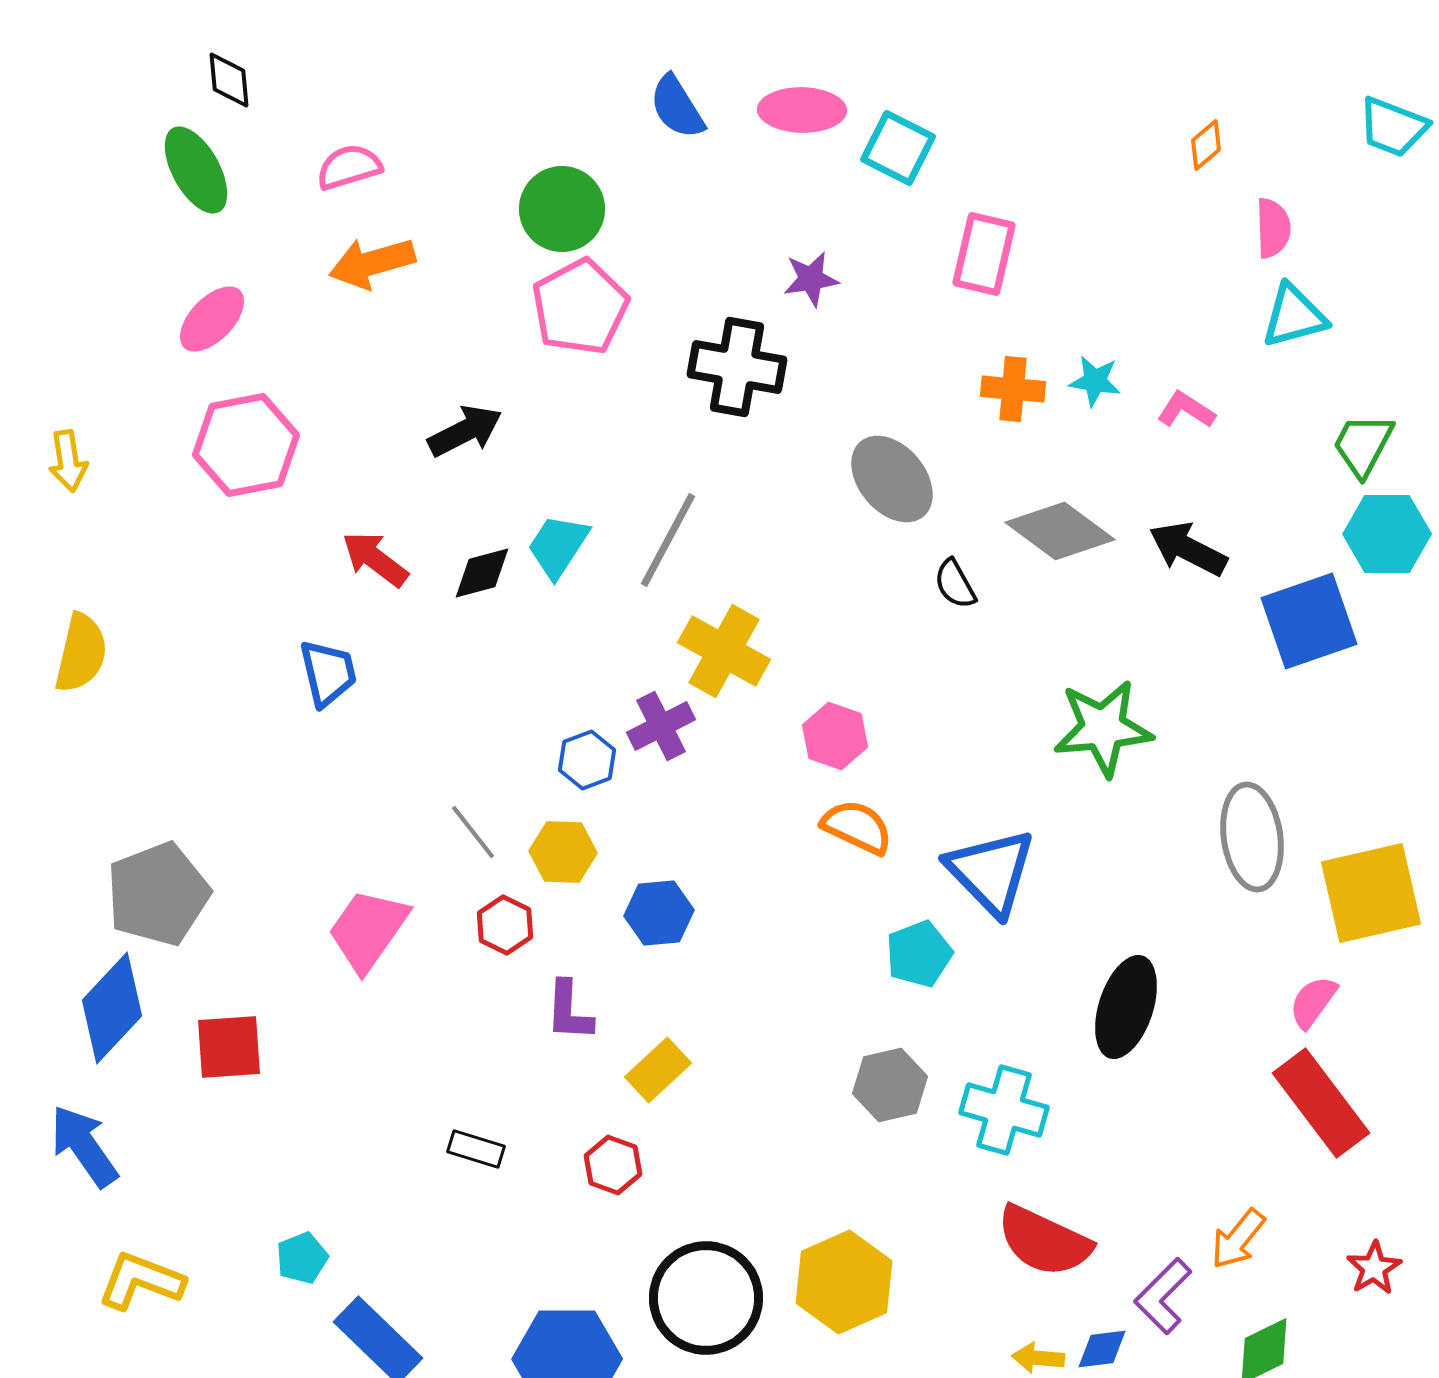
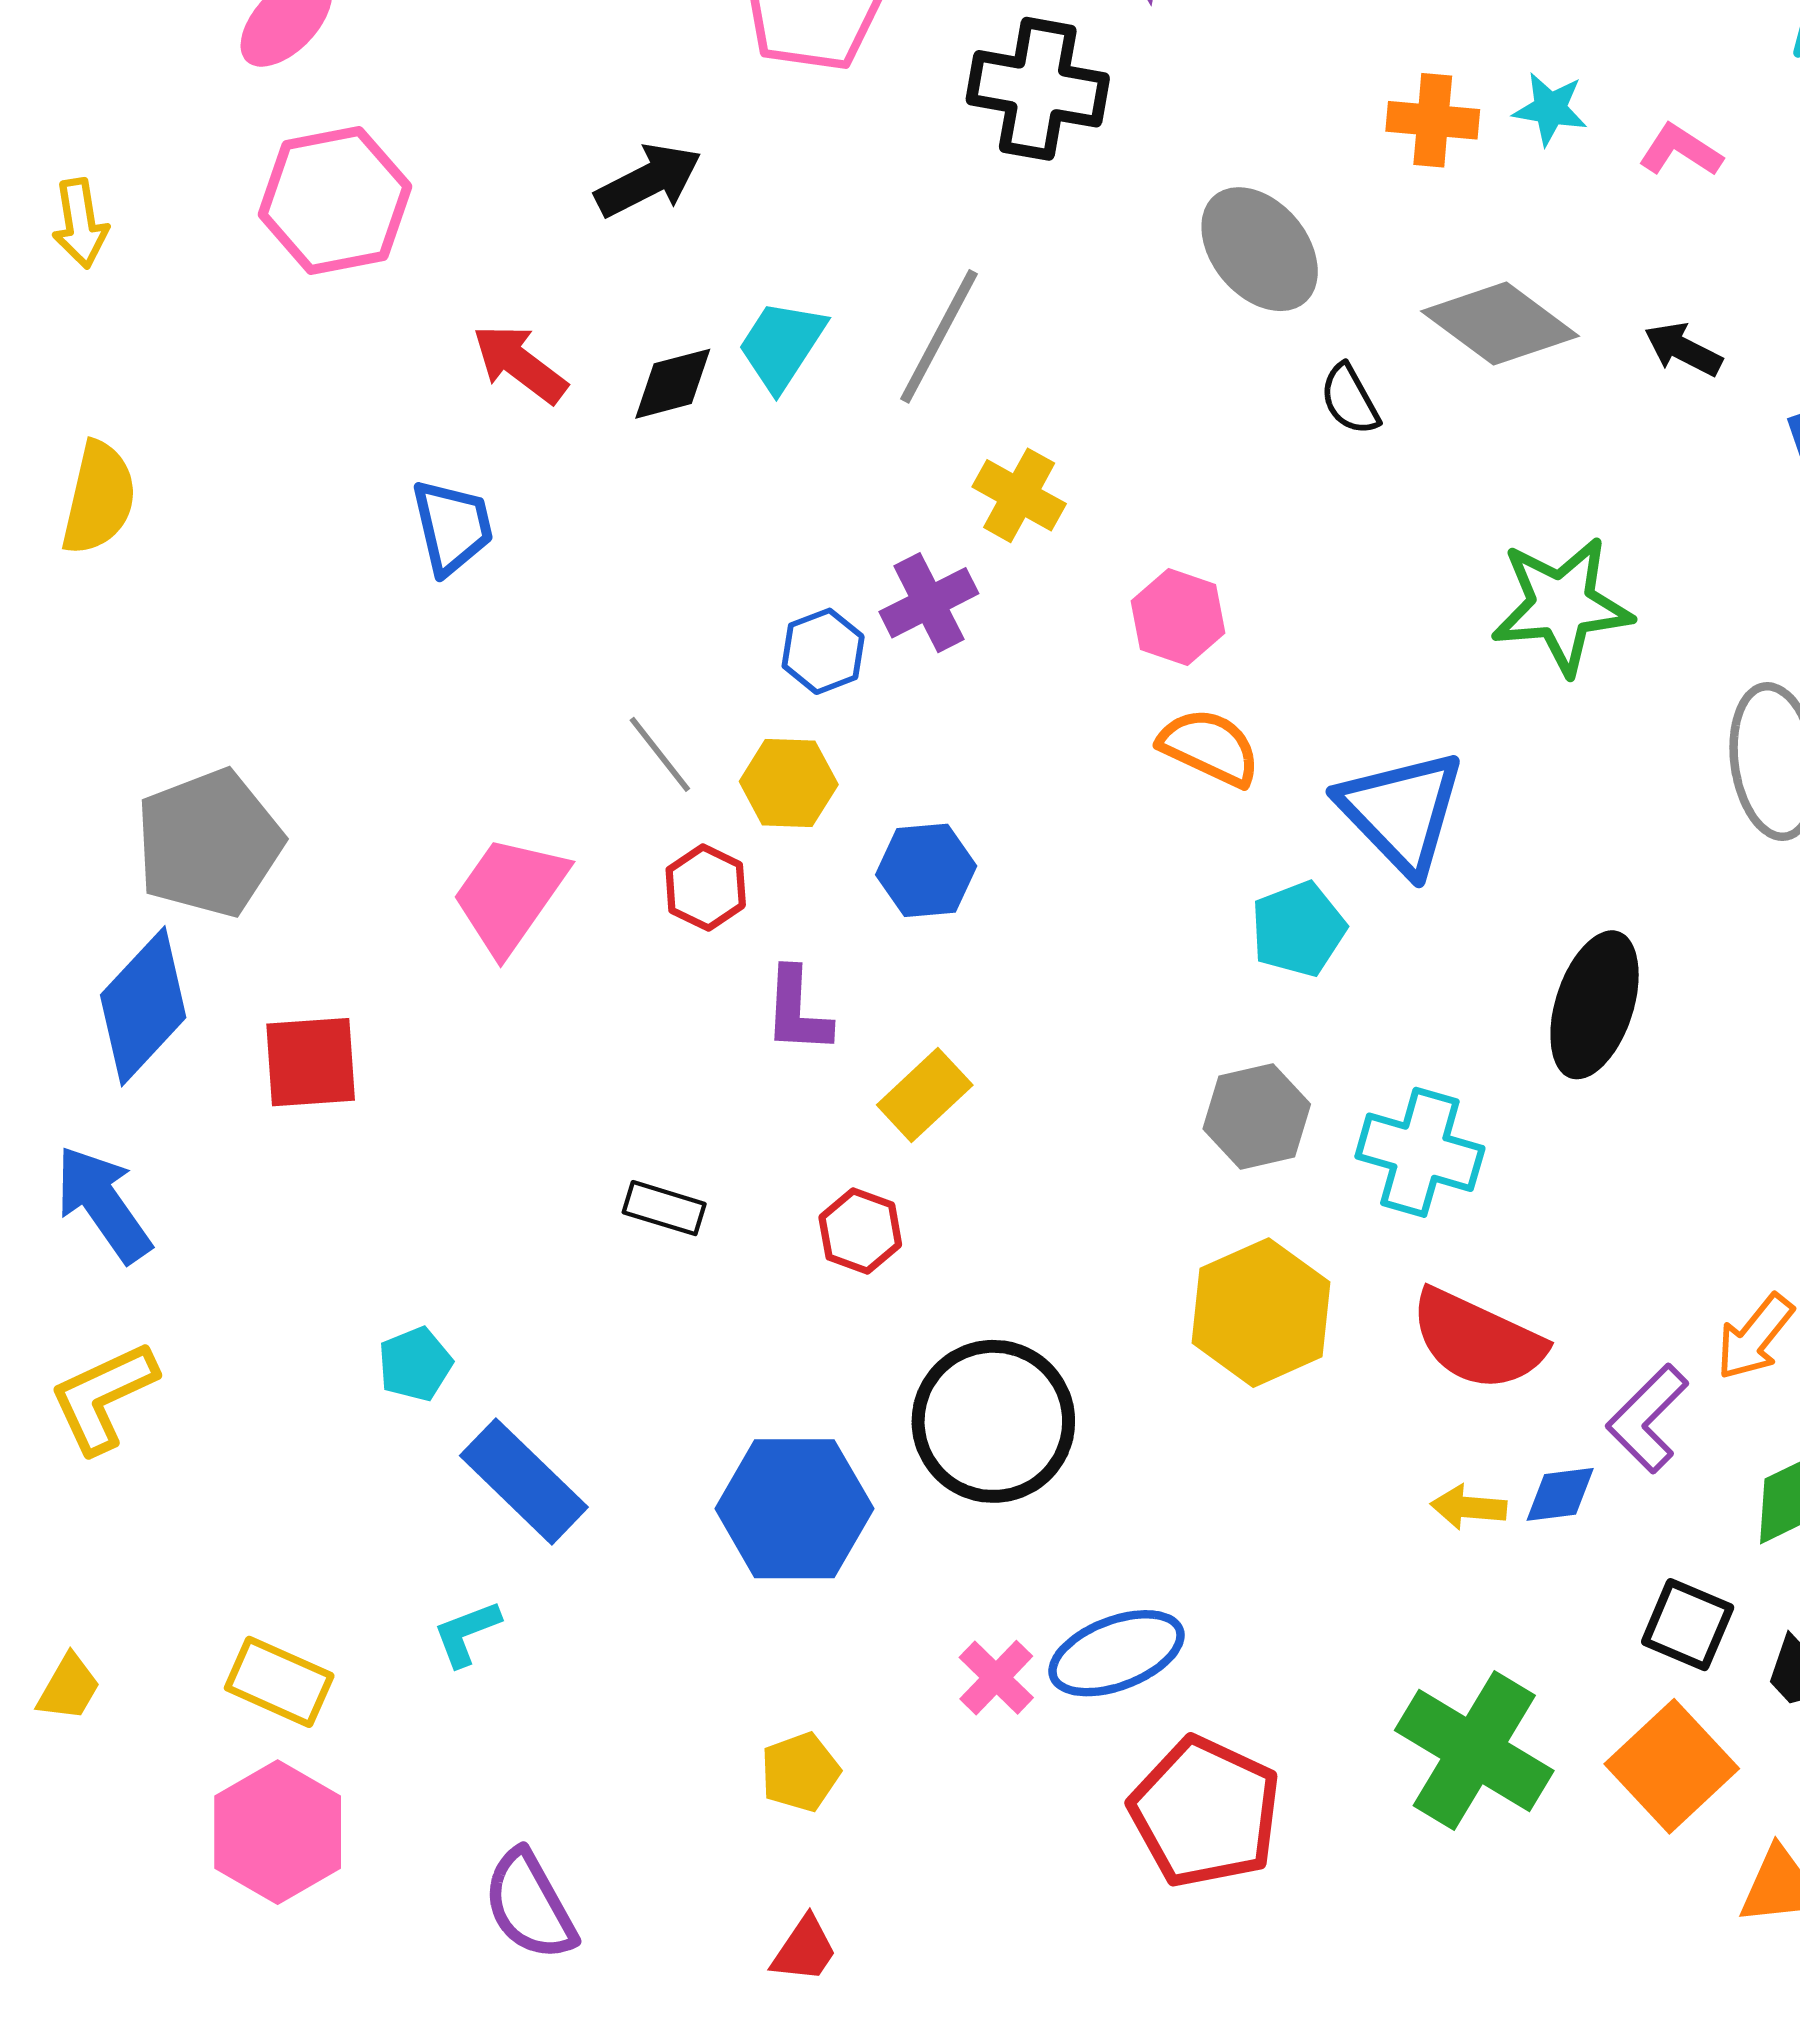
black arrow: (1188, 549) -> (1683, 349), size x0.7
yellow cross: (724, 651) -> (1019, 495), size x0.7
yellow L-shape: (141, 1281) -> (103, 1397), moved, turned -46
yellow hexagon: (844, 1282) -> (1261, 1313), moved

